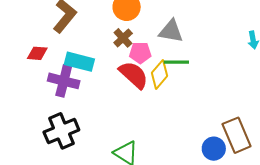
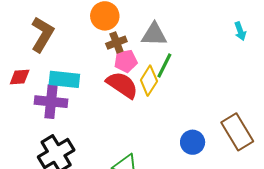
brown cross: (123, 38) -> (116, 43), moved, turned 30
green line: (176, 62) -> (164, 65), turned -55
blue circle: (214, 149) -> (193, 142), moved

